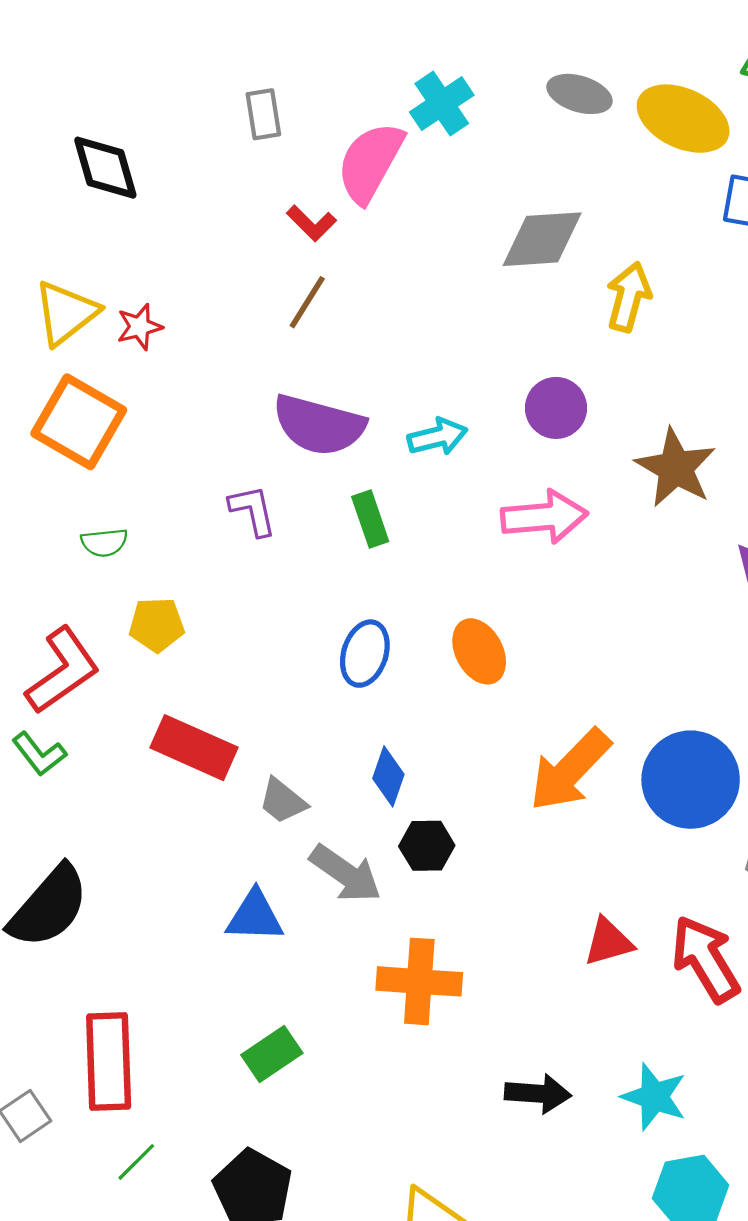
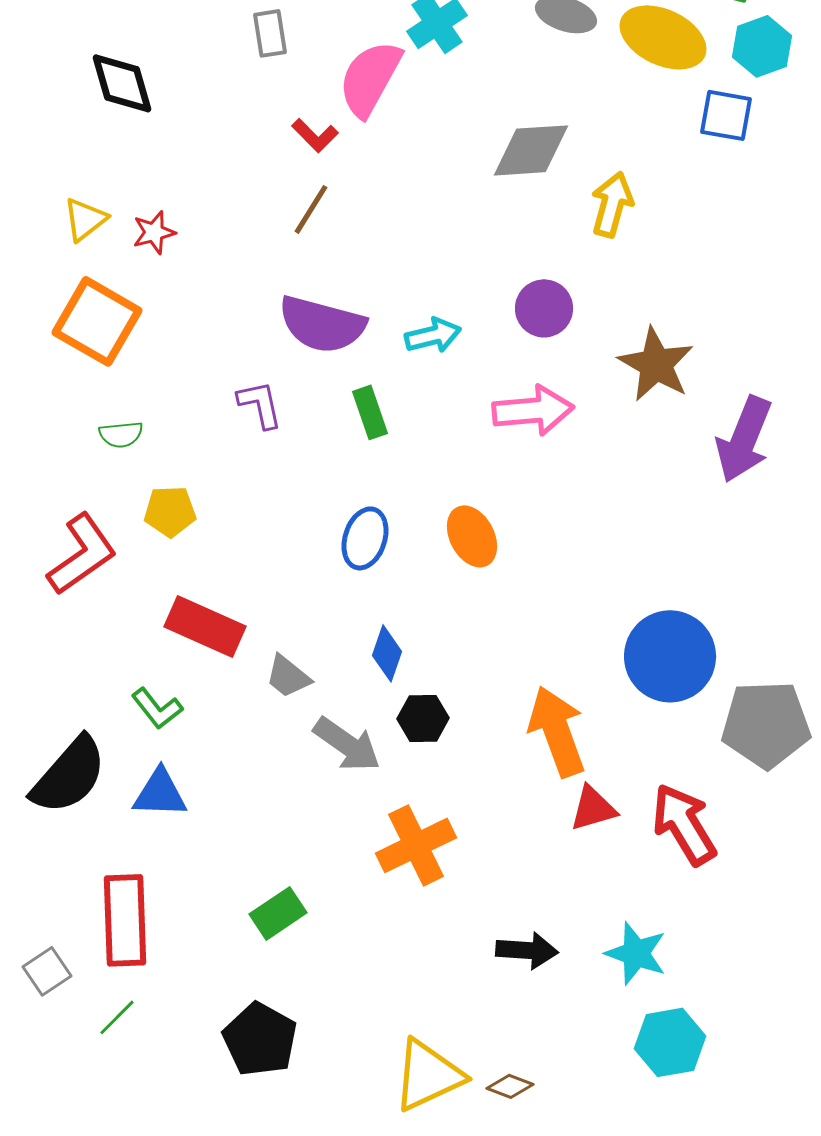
yellow triangle: (66, 313) -> (85, 219), size x0.7
green L-shape: (39, 754) -> (157, 708), moved
orange arrow: (570, 770) -> (557, 731), moved, turned 116
blue triangle: (255, 916) -> (160, 793), moved
orange cross: (419, 981) -> (416, 845), turned -30
green line: (136, 1162) -> (117, 1017), moved

